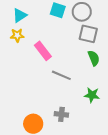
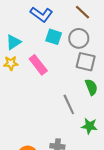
pink rectangle: (43, 51) -> (38, 65), moved
gray line: (61, 75) -> (69, 104), moved, turned 42

